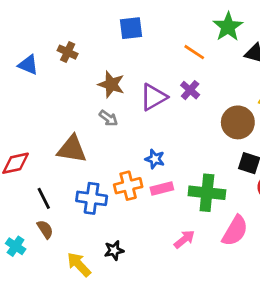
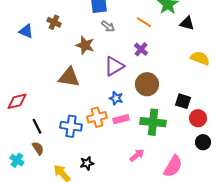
purple triangle: (153, 97) -> (114, 66), moved
gray arrow: (108, 118) -> (108, 26), moved
brown circle: (238, 122) -> (147, 84), moved
brown triangle: (72, 149) -> (69, 77), moved
pink semicircle: (235, 231) -> (173, 166), moved

